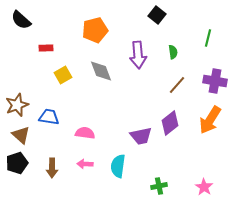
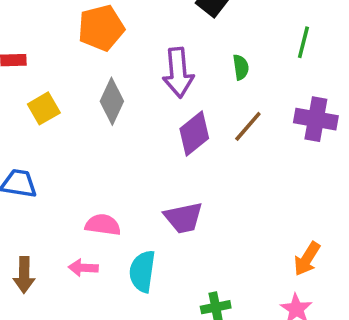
gray diamond: (101, 71) -> (112, 101), turned 45
orange arrow: (210, 120) -> (307, 259), moved, size x0.7
purple diamond: (170, 123) -> (194, 134), moved
pink semicircle: (85, 133) -> (103, 225), moved

